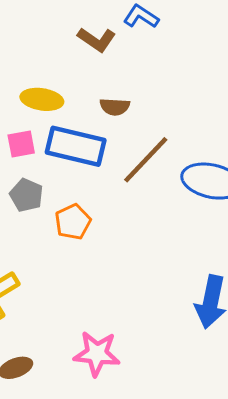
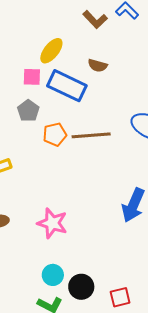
yellow ellipse: (42, 99) -> (51, 51), turned -72
brown line: (146, 160) -> (91, 135), moved, turned 30

